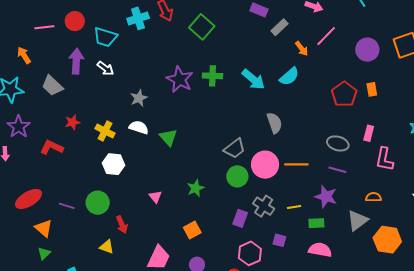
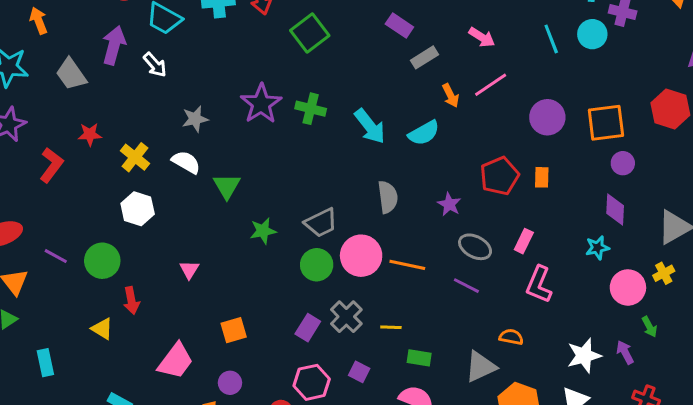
red L-shape: (52, 147) -> (51, 165), turned 90
green star: (196, 188) -> (263, 231), moved
purple star: (326, 197) -> (449, 204), moved, size x0.7

